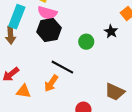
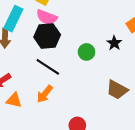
black line: (62, 67) -> (48, 67), moved
brown trapezoid: (115, 92) -> (117, 90), moved

